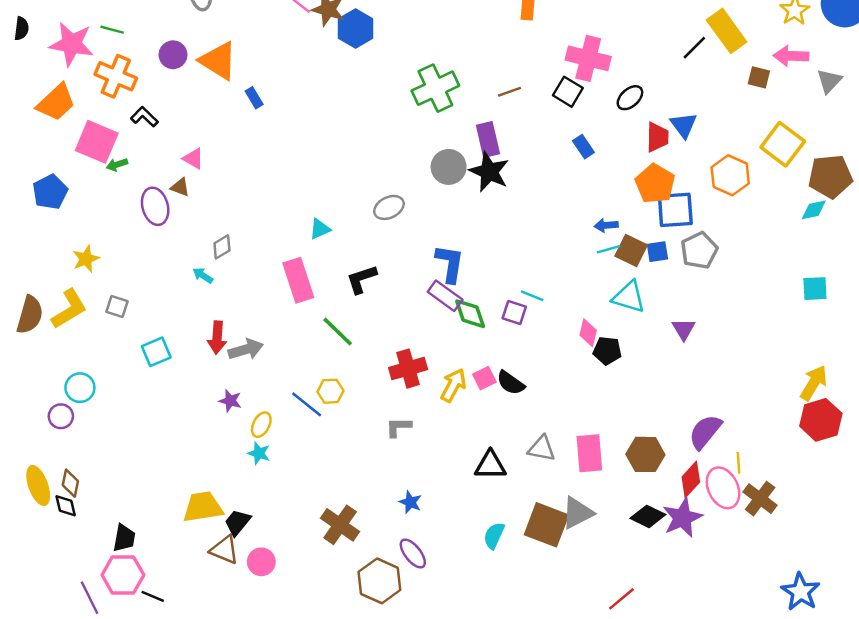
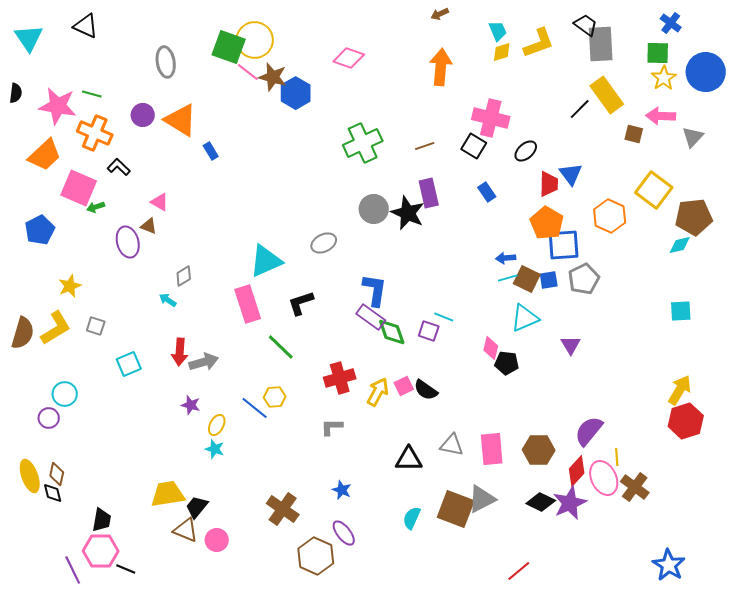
purple rectangle: (488, 139) -> (429, 193), moved
cyan triangle: (320, 229) -> (266, 261), size x1.8
cyan triangle: (629, 297) -> (525, 318), turned -40

